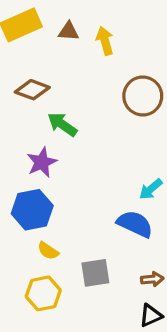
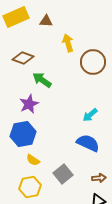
yellow arrow: (105, 41) -> (68, 43), moved
cyan arrow: (151, 189) -> (90, 115), moved
gray square: (95, 273) -> (63, 174), turned -30

